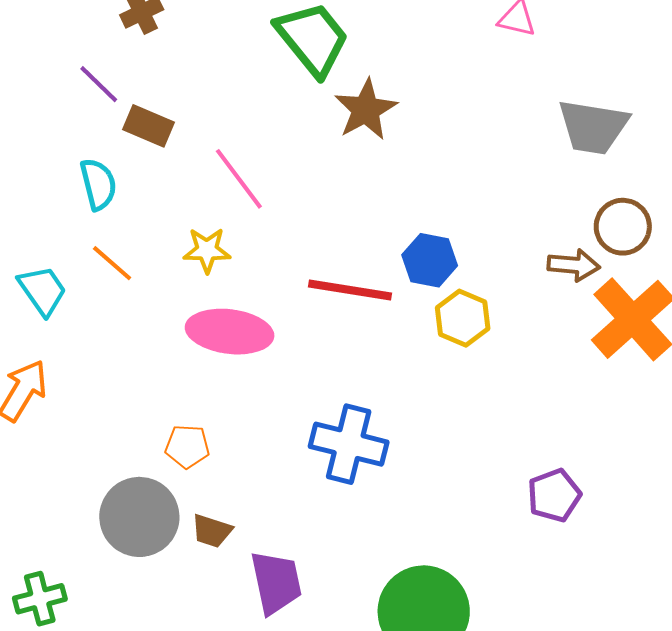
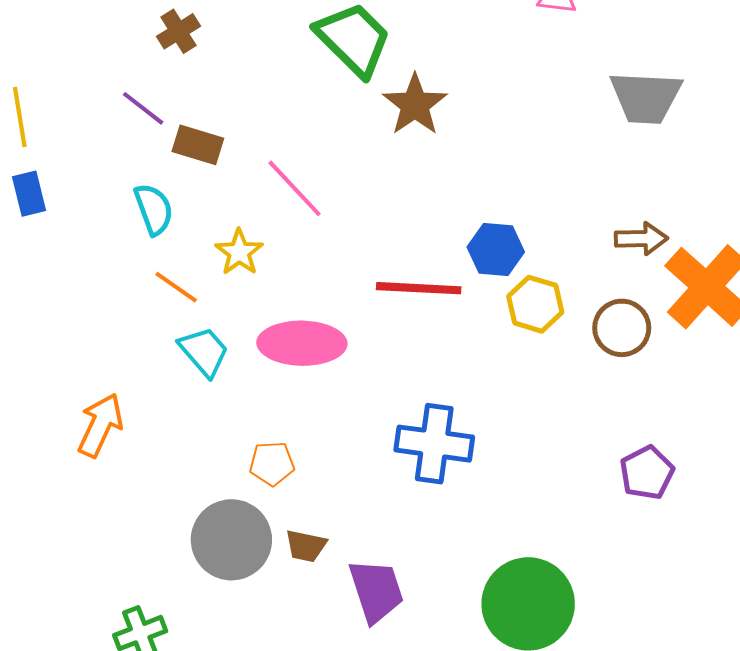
brown circle: (623, 227) -> (622, 328), moved
yellow star: (207, 250) -> (239, 252), moved, turned -30
cyan trapezoid: (42, 290) -> (204, 352), moved

